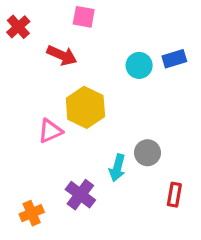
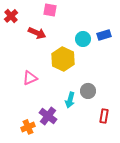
yellow hexagon: (85, 107) -> (63, 59), moved
orange cross: (32, 213) -> (28, 127), moved

